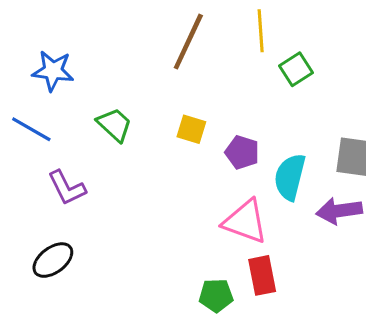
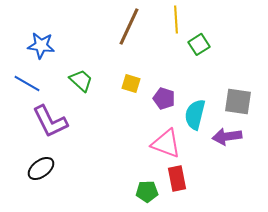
purple L-shape: (67, 188) -> (50, 121), size x1.4

